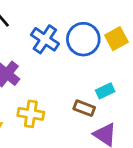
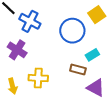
blue cross: (45, 39) -> (30, 21), moved
blue circle: (83, 39) -> (72, 31), moved

